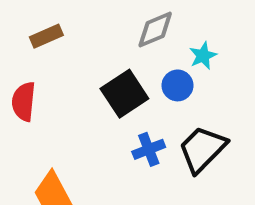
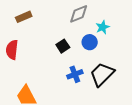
black square: (124, 94) -> (63, 46), size x0.6

